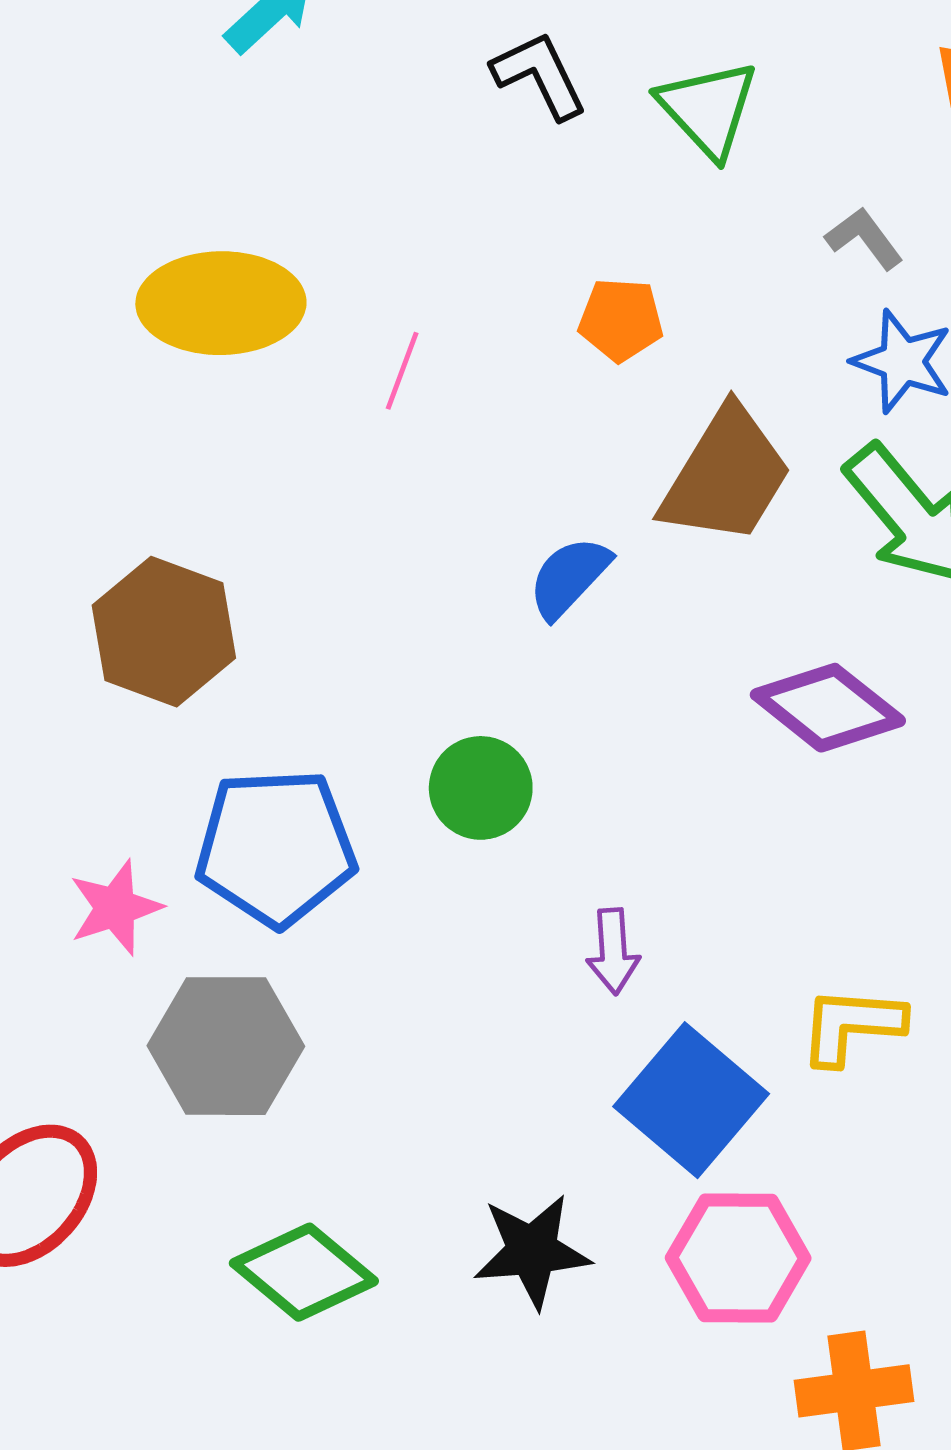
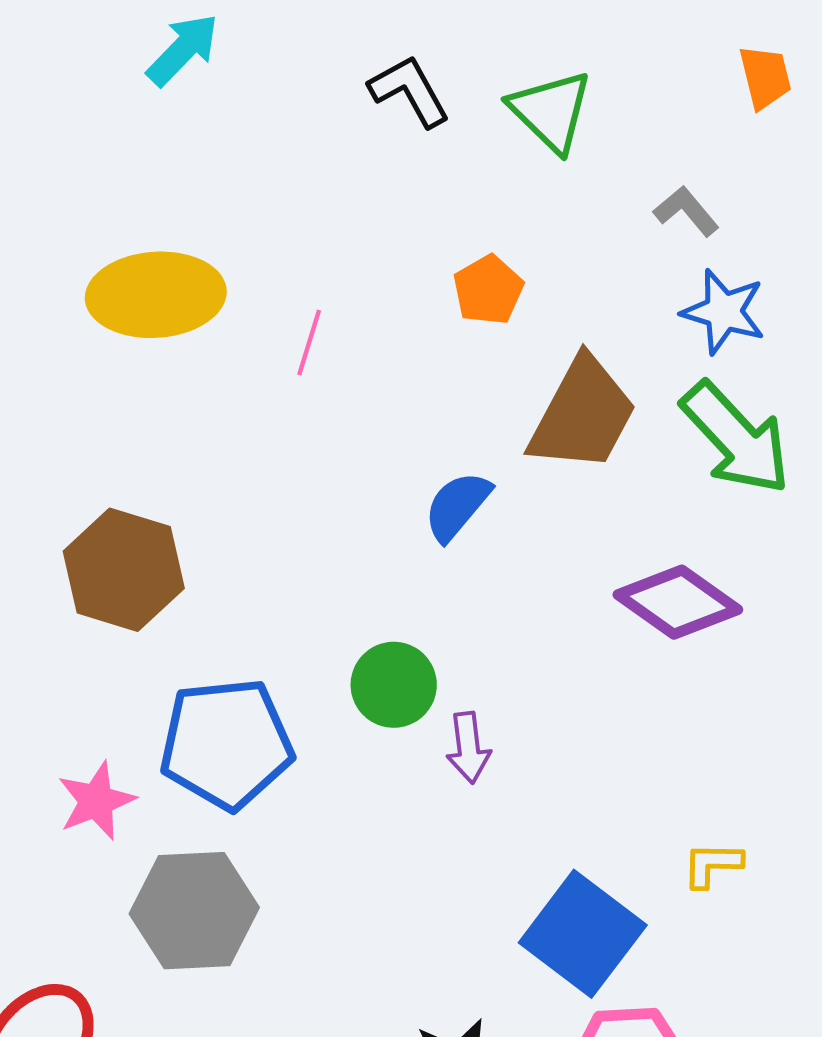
orange pentagon: (621, 320) -> (488, 290), turned -30
purple arrow: (613, 951) -> (468, 748), moved
yellow L-shape: (852, 1025) -> (712, 865), size x0.7

